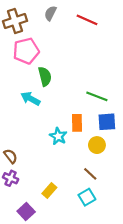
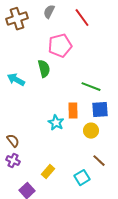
red line: (87, 20) -> (82, 18), turned 30
pink pentagon: (26, 51) -> (60, 46), moved
cyan arrow: (30, 99) -> (16, 80), moved
brown line: (90, 174) -> (99, 161), moved

